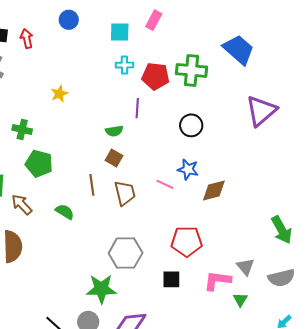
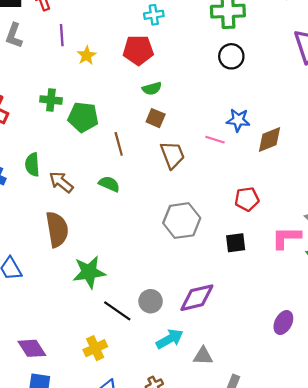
red pentagon: (155, 76) -> (138, 50), moved
purple line: (137, 108) -> (62, 35), moved
black circle: (191, 125) -> (231, 56), moved
green pentagon: (39, 164) -> (83, 117), moved
brown line: (92, 185) -> (119, 144), moved
red pentagon: (187, 241) -> (247, 199), size x0.7
green star: (101, 289) -> (89, 272), moved

